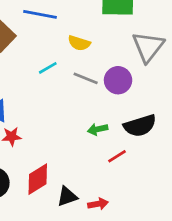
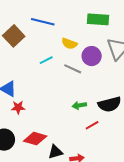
purple circle: (118, 80) -> (92, 56), moved
red diamond: (38, 179) -> (35, 139), turned 45

